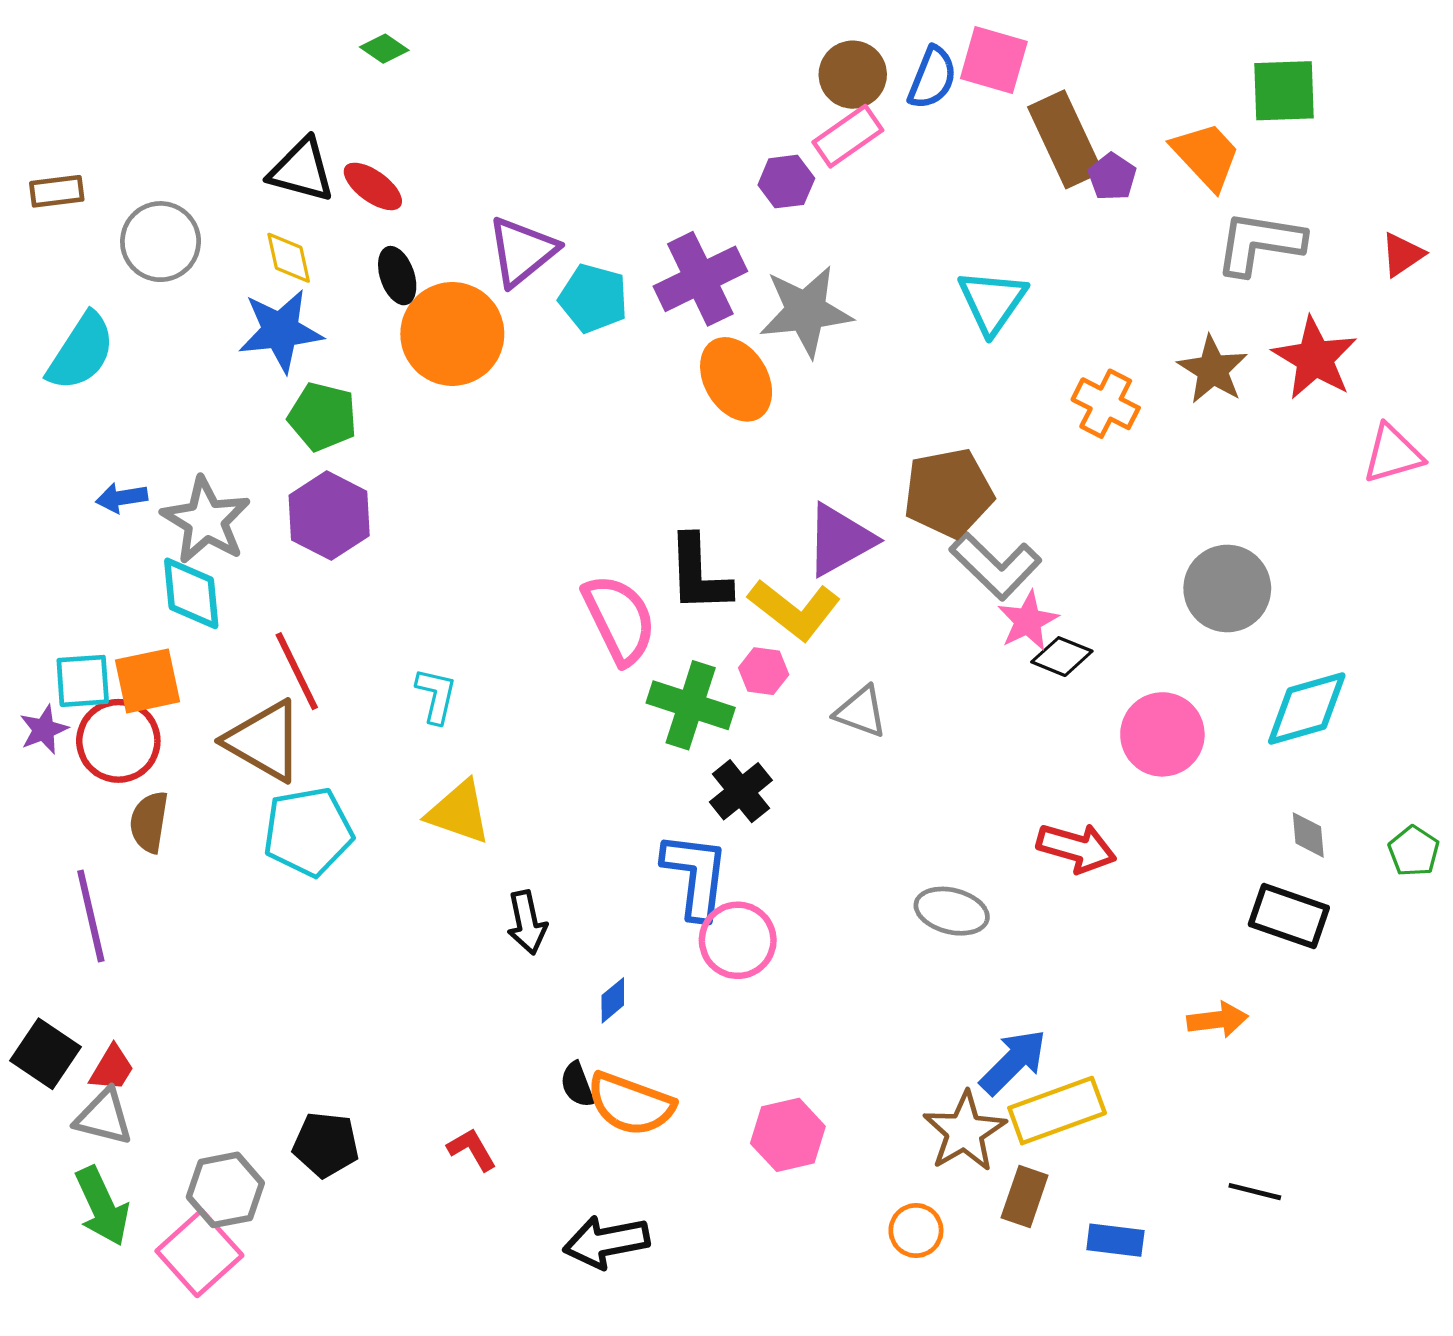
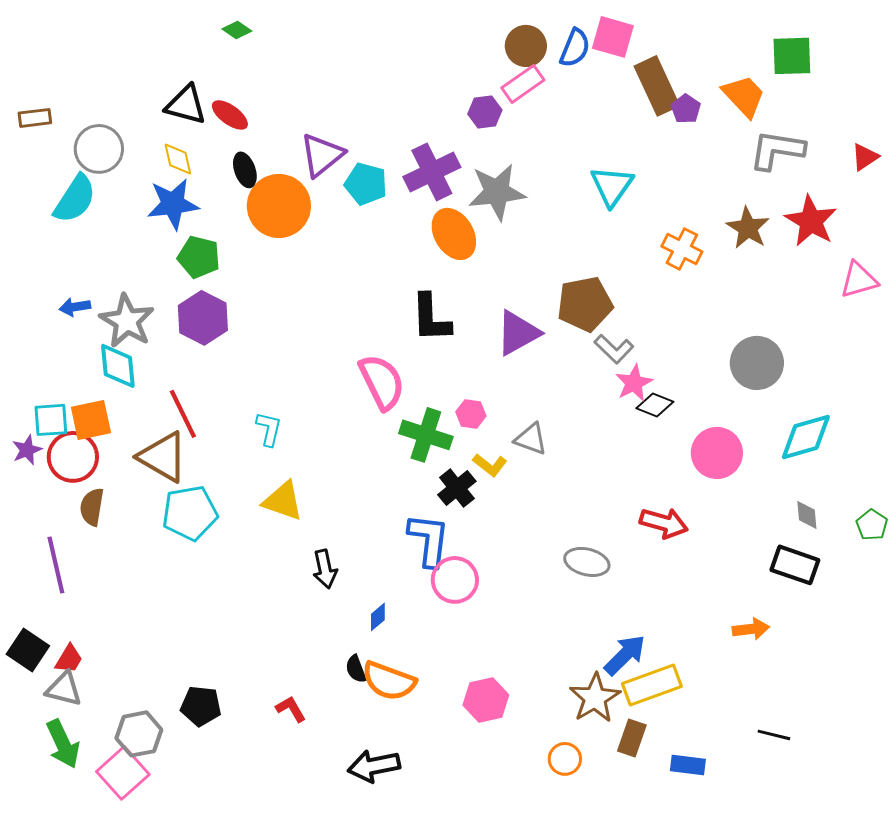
cyan semicircle: (81, 352) -> (75, 199), moved
gray L-shape: (995, 566) -> (614, 349), size x0.7
black L-shape: (699, 574) -> (431, 318), moved
yellow L-shape: (794, 610) -> (490, 465), moved, size x0.6

